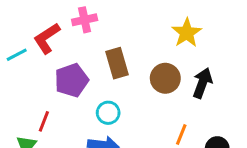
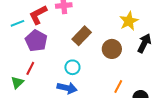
brown rectangle: (117, 63) -> (82, 36), turned 54
purple pentagon: (72, 80) -> (36, 41), moved, turned -30
black arrow: (202, 83) -> (144, 43), moved

